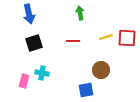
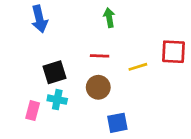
yellow line: (106, 37) -> (138, 67), moved
black square: (34, 43) -> (54, 72), moved
brown circle: (101, 70) -> (98, 87), moved

